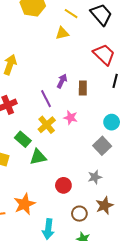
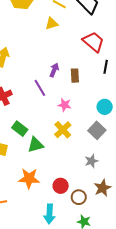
yellow cross: (47, 125) -> (63, 130), moved
red circle: (63, 185) -> (61, 186), moved
orange star: (24, 204) -> (29, 178), moved, turned 30

